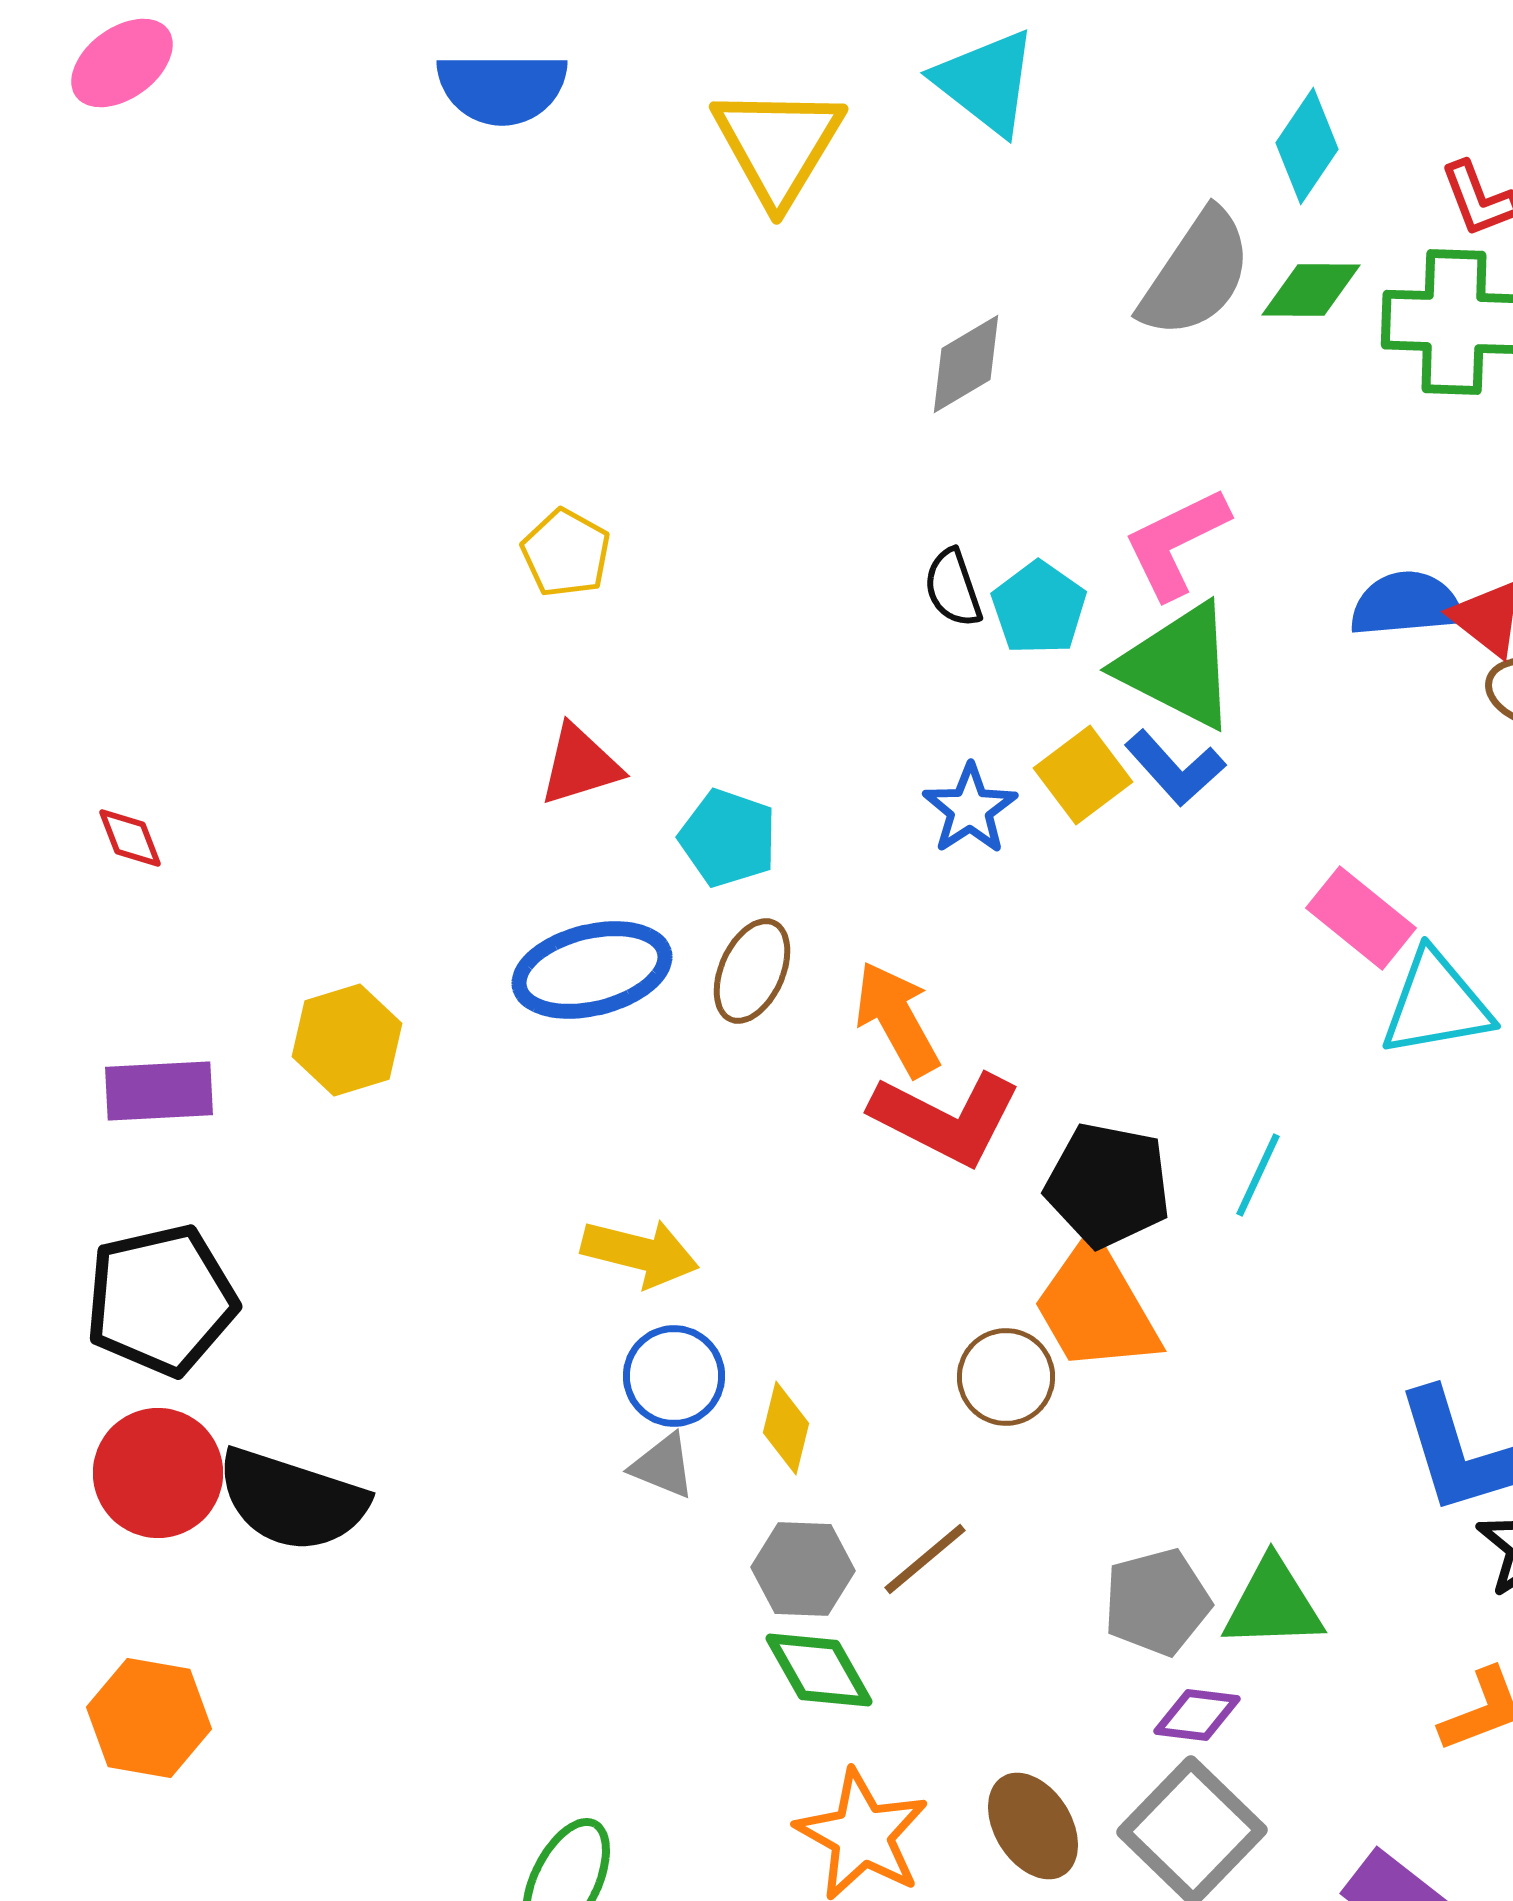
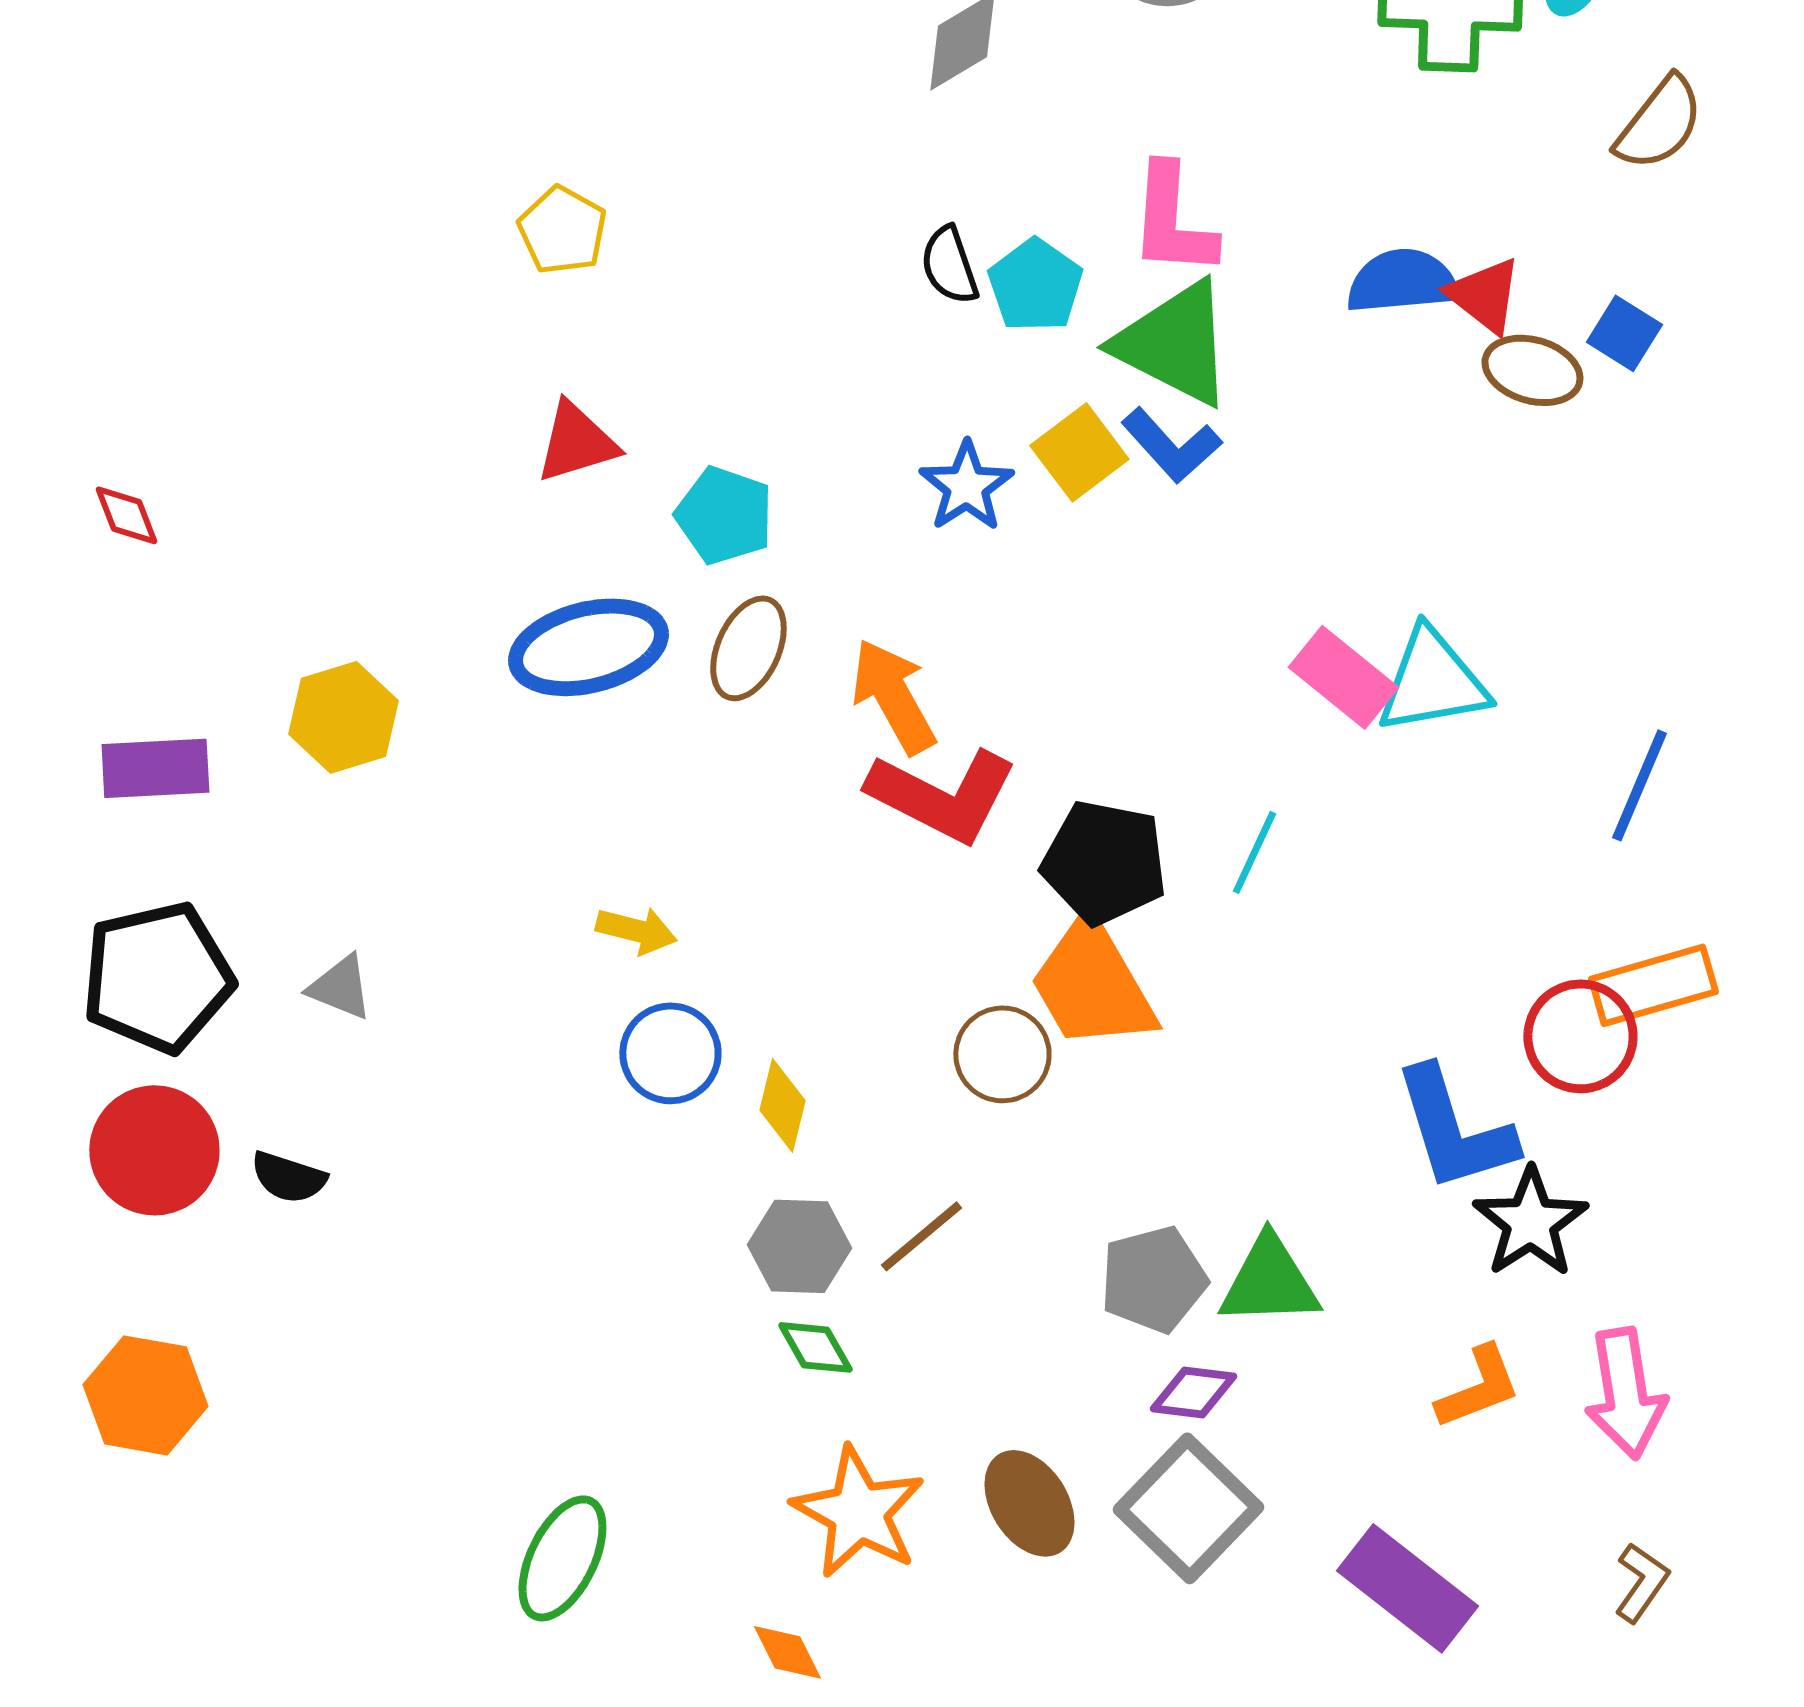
pink L-shape: (1176, 543) -> (1172, 220), turned -60
pink rectangle: (1361, 918) -> (1343, 677), moved
yellow arrow: (640, 1253) -> (636, 930), size x0.7
gray triangle: (663, 1466) -> (340, 987), moved
black semicircle: (292, 1500) -> (288, 1177), size x0.5
green diamond: (819, 1670) -> (815, 1347), size x0.7

